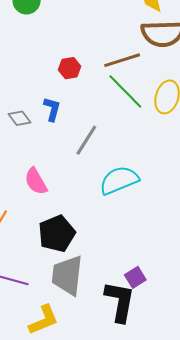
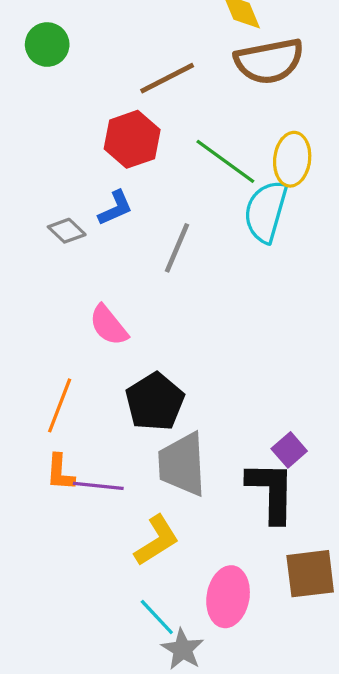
brown line: (122, 60) -> (167, 78), moved
red hexagon: (70, 68) -> (132, 139), size x1.6
blue L-shape: (52, 109) -> (115, 208), turned 60
cyan semicircle: (119, 180) -> (266, 211), moved, turned -42

